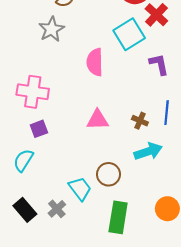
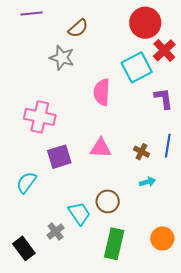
gray star: (52, 29) -> (62, 58), turned -30
purple square: (39, 129) -> (59, 157), moved, size x1.4
cyan arrow: (148, 151) -> (147, 182), size x0.6
black rectangle: (25, 210) -> (24, 248), moved

